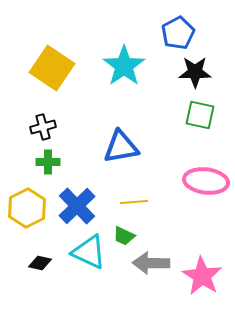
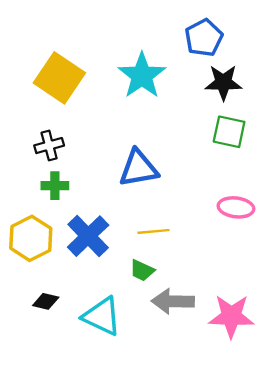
pink ellipse: (206, 181) -> (236, 207), size x0.7
cyan triangle: (89, 252) -> (102, 316), moved
pink star: (202, 276) -> (231, 316), turned -30

